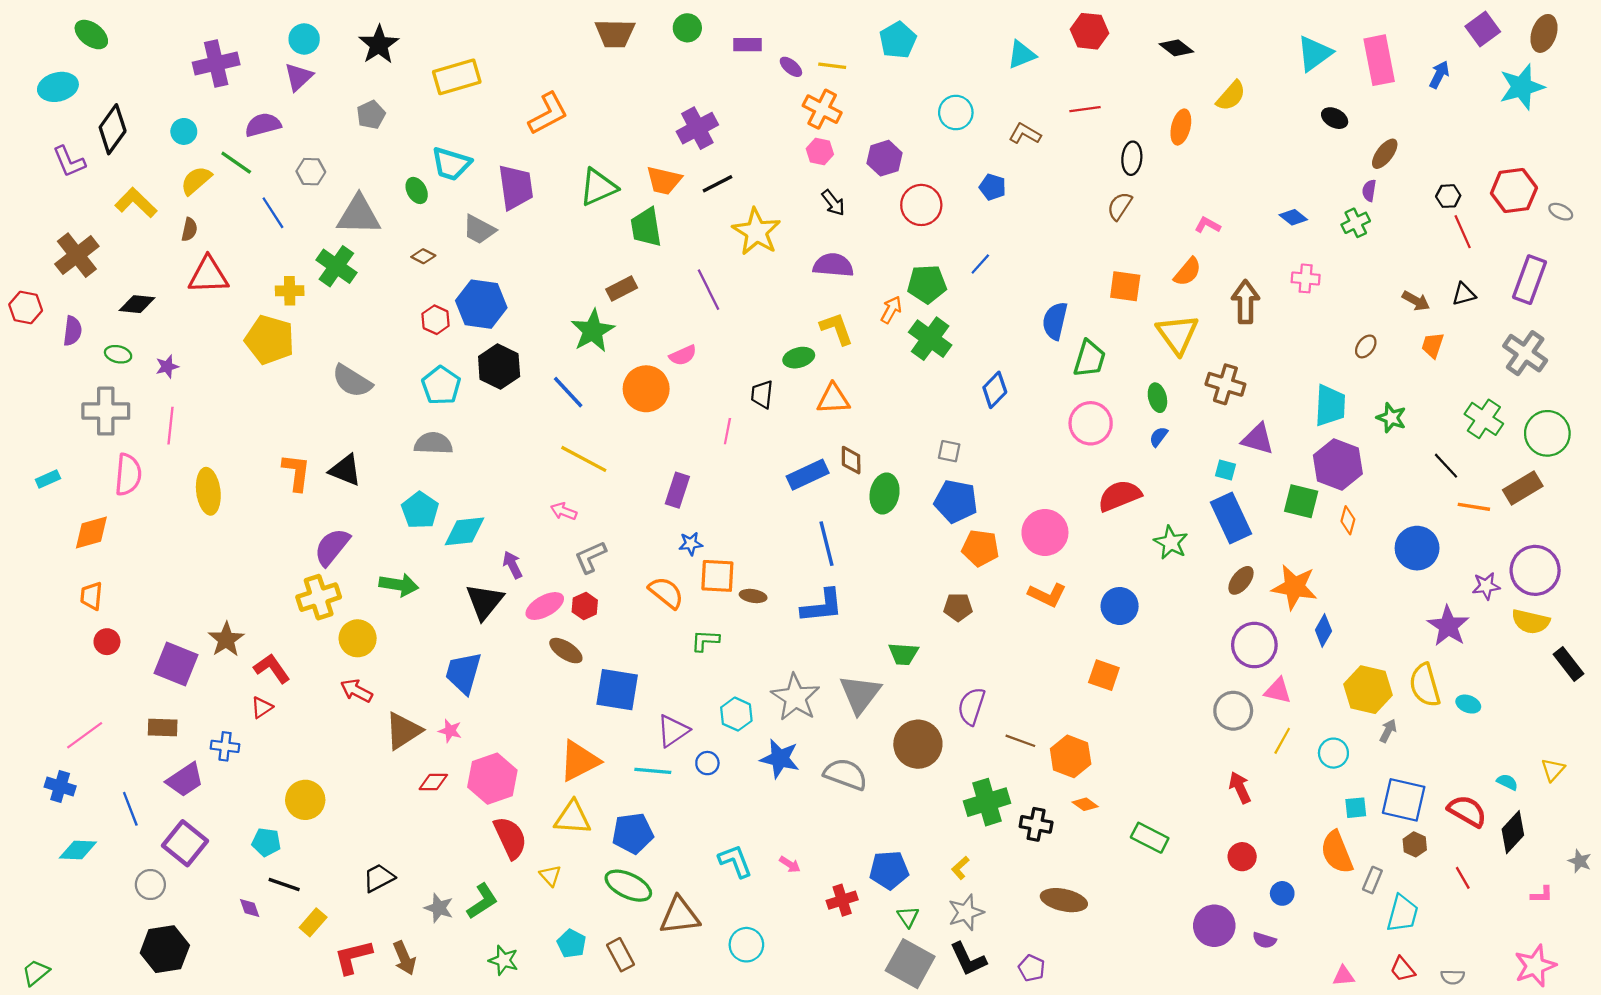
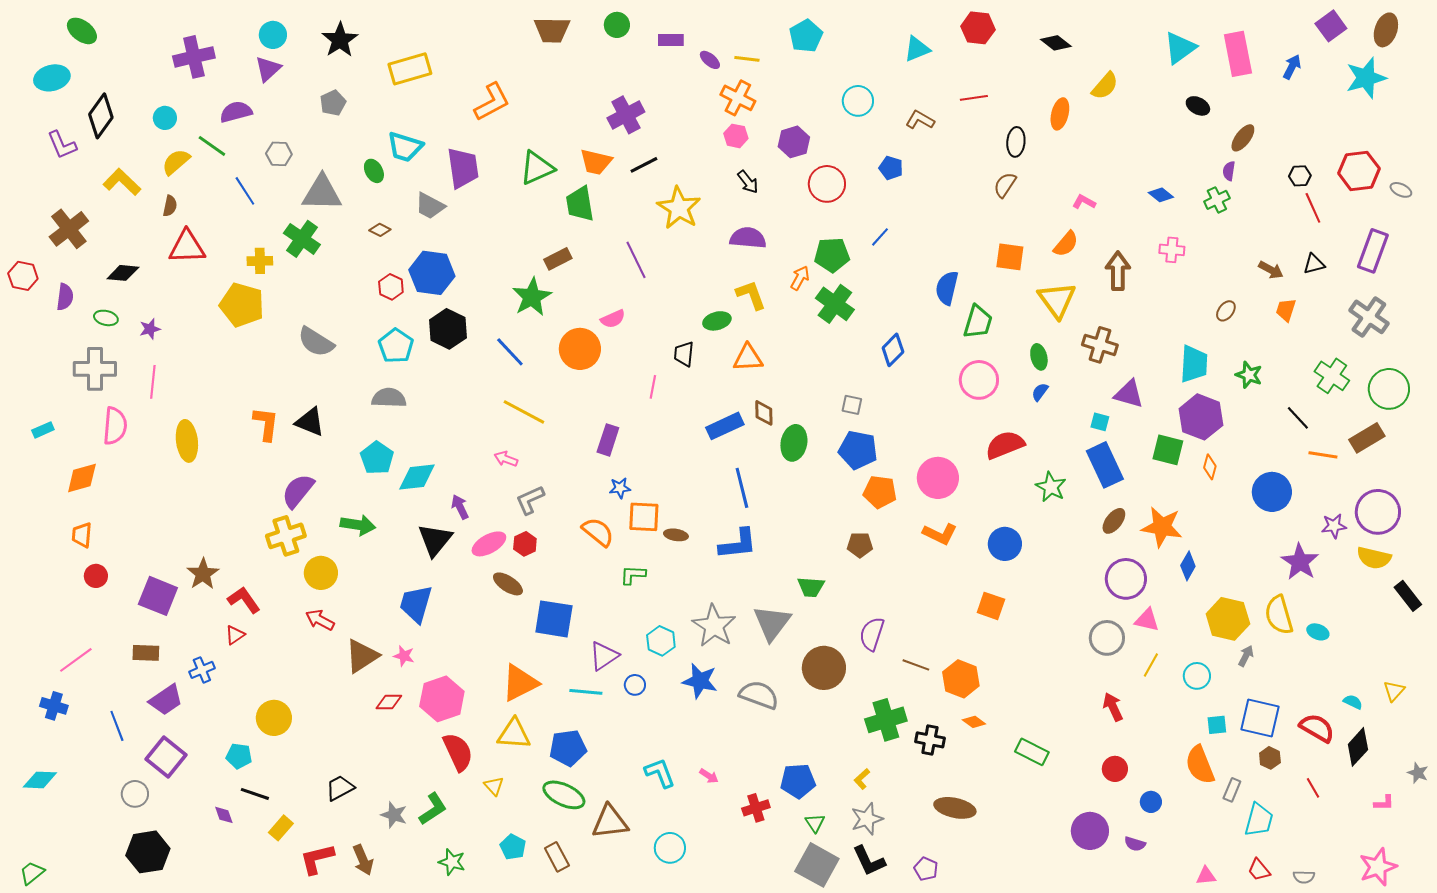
blue cross: (225, 746) -> (202, 670), turned -30
cyan diamond: (78, 850) -> (40, 780), moved

